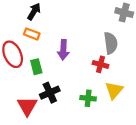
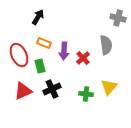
orange rectangle: (32, 34) -> (44, 43), moved
red cross: (101, 64) -> (83, 58), moved, turned 32
red triangle: (27, 106) -> (23, 91), moved, turned 36

